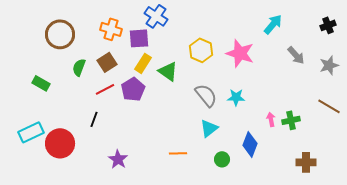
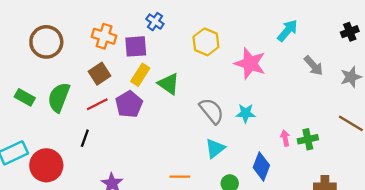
blue cross: (156, 16) -> (155, 22), size x0.7
yellow hexagon: (201, 50) -> (206, 42), moved
green semicircle: (79, 67) -> (59, 97), moved, size x1.5

